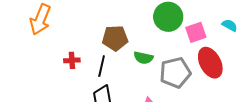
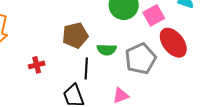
black line: (102, 66) -> (86, 69), moved

